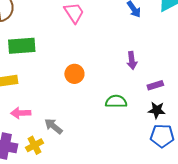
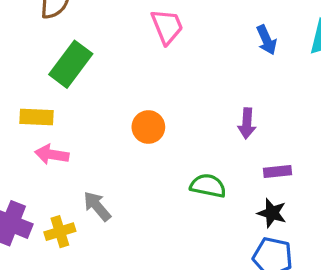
green rectangle: (22, 46) -> (71, 64), turned -60
pink arrow: (21, 113) -> (52, 154), moved

